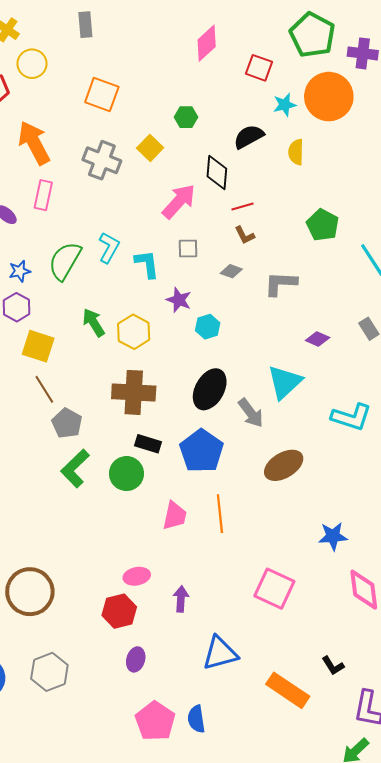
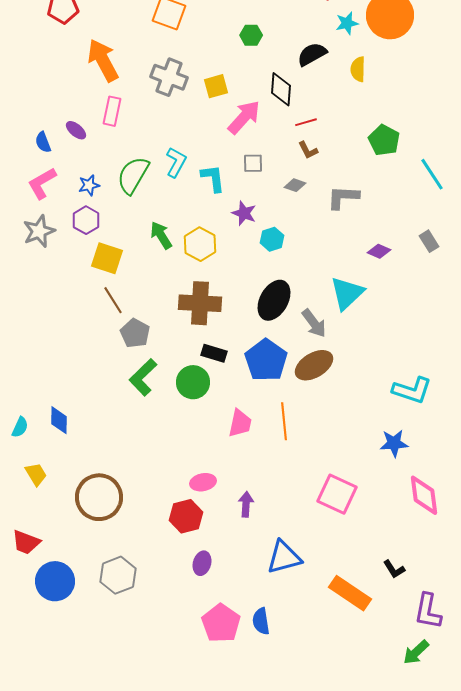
yellow square: (150, 148) -> (216, 86), moved, turned 30
cyan L-shape: (351, 417) -> (412, 390), moved
brown ellipse: (284, 465) -> (314, 365), moved

